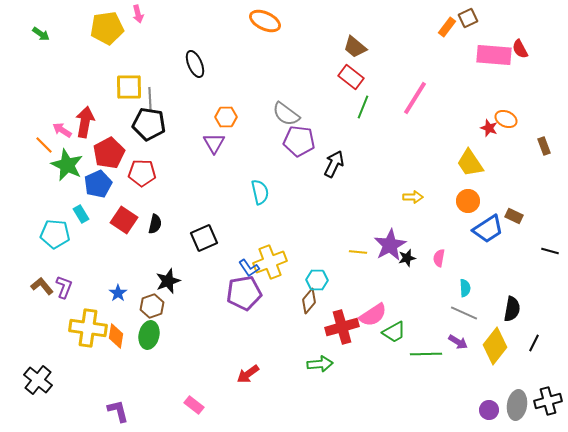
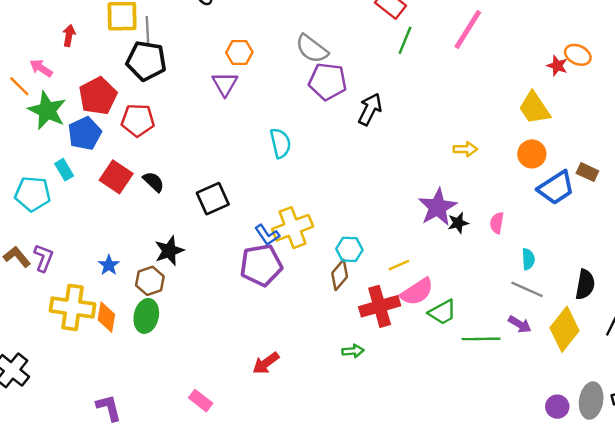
red arrow: (85, 122) -> (69, 35), moved, size x0.6
black semicircle: (155, 224) -> (154, 182), turned -60
yellow line: (358, 252) -> (399, 265), moved, turned -30
green arrow: (320, 364) -> (353, 351), size x0.7

